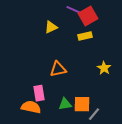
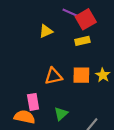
green triangle: (65, 104) -> (61, 114), turned -32
orange square: (82, 104) -> (81, 75), moved

